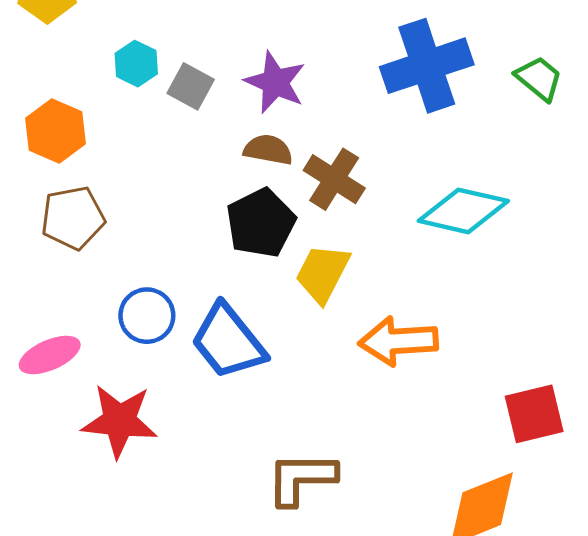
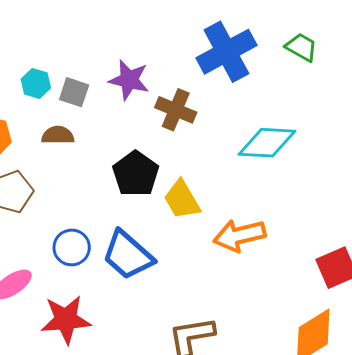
brown semicircle: (268, 150) -> (58, 135), moved
brown cross: (334, 179) -> (176, 110), moved
yellow trapezoid: (323, 273) -> (182, 200), turned -48

